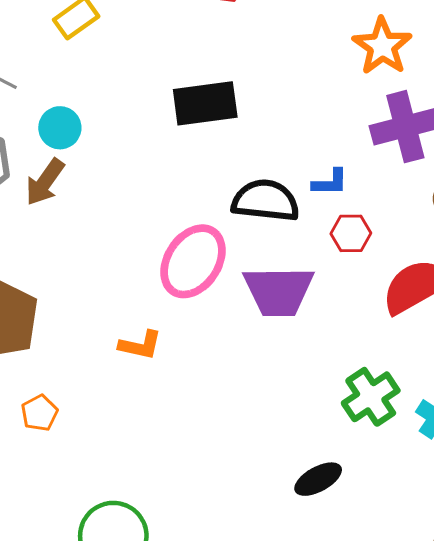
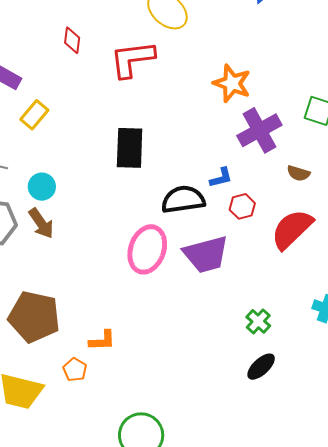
black rectangle: (205, 103) -> (130, 148), turned -66
brown arrow: (45, 182) -> (41, 223), turned -56
orange L-shape: (140, 345) -> (102, 340), moved
green cross: (371, 397) -> (258, 321), moved, size x0.7

